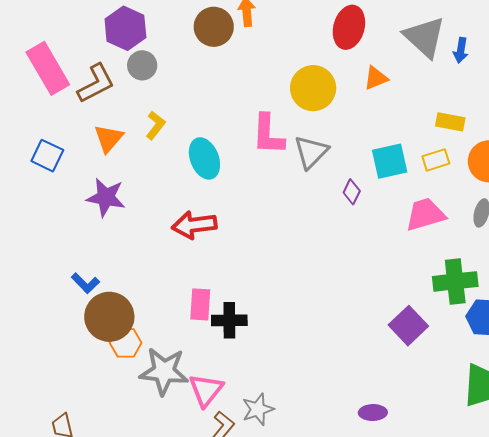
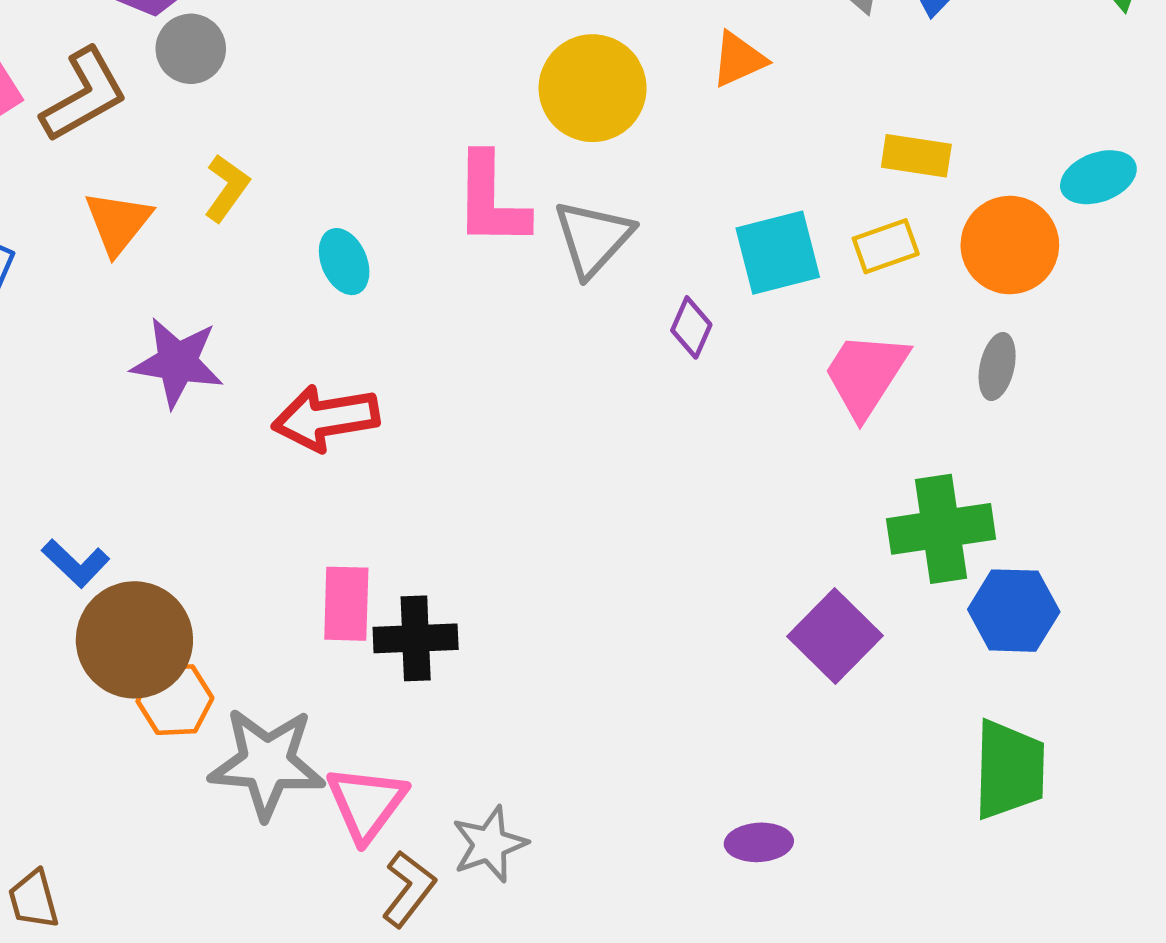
cyan ellipse: (204, 158) -> (344, 262), size x0.7
purple star: (106, 197) -> (177, 362), moved
pink trapezoid: (425, 214) -> (866, 375), turned -39

